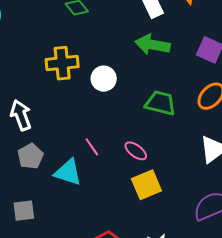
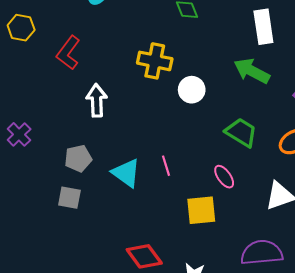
pink line: (92, 147) -> (166, 166), moved
pink ellipse: (136, 151) -> (224, 177), moved
gray pentagon: (30, 156) -> (78, 158), moved

